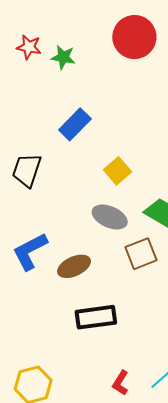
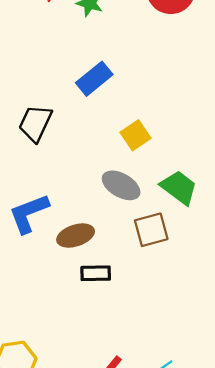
black rectangle: (96, 317) -> (96, 273), moved, size x0.7

